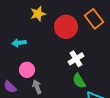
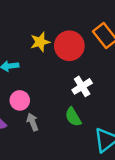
yellow star: (38, 14) -> (40, 42), moved
green semicircle: (79, 81) -> (73, 117), moved

